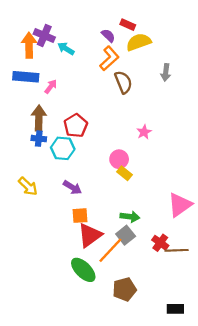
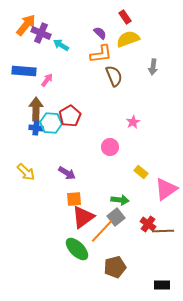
red rectangle: (128, 25) -> (125, 17), moved, turned 32
orange arrow: (29, 45) -> (26, 25), moved, turned 40
orange L-shape: (109, 58) -> (101, 54), turned 35
cyan hexagon: (63, 148) -> (51, 123), moved
yellow rectangle: (124, 173) -> (141, 172), moved

